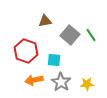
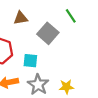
green line: (91, 35) -> (71, 16), moved

